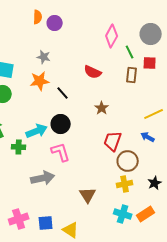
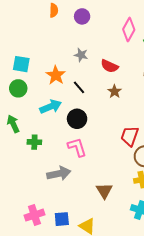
purple circle: (55, 23) -> (82, 16), moved
gray star: (44, 57) -> (81, 55), moved
orange star: (40, 81) -> (56, 75), turned -30
brown star: (102, 108) -> (115, 91), moved
cyan arrow: (37, 131) -> (51, 107), moved

